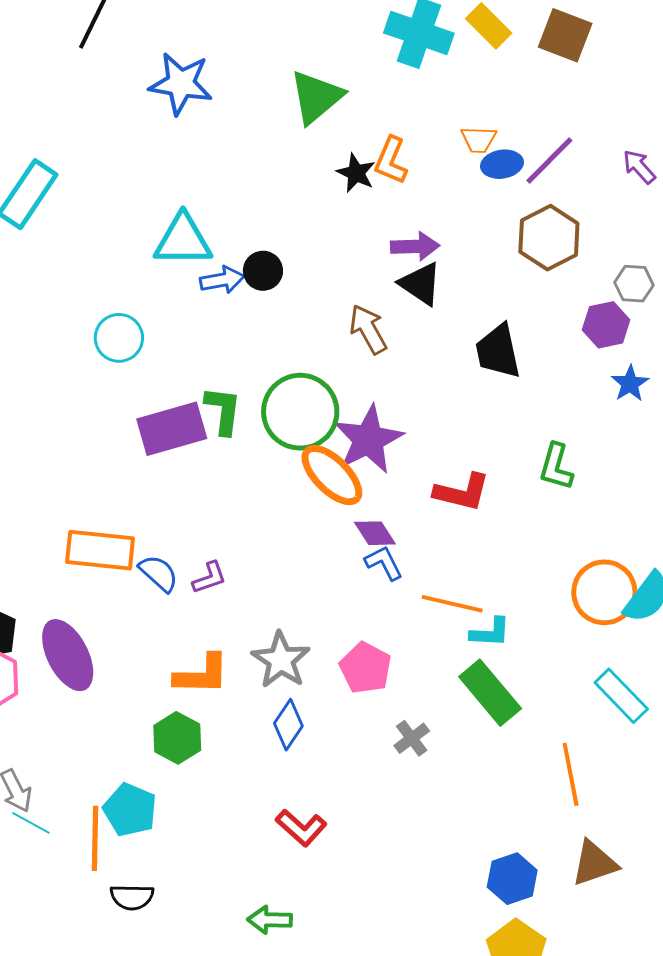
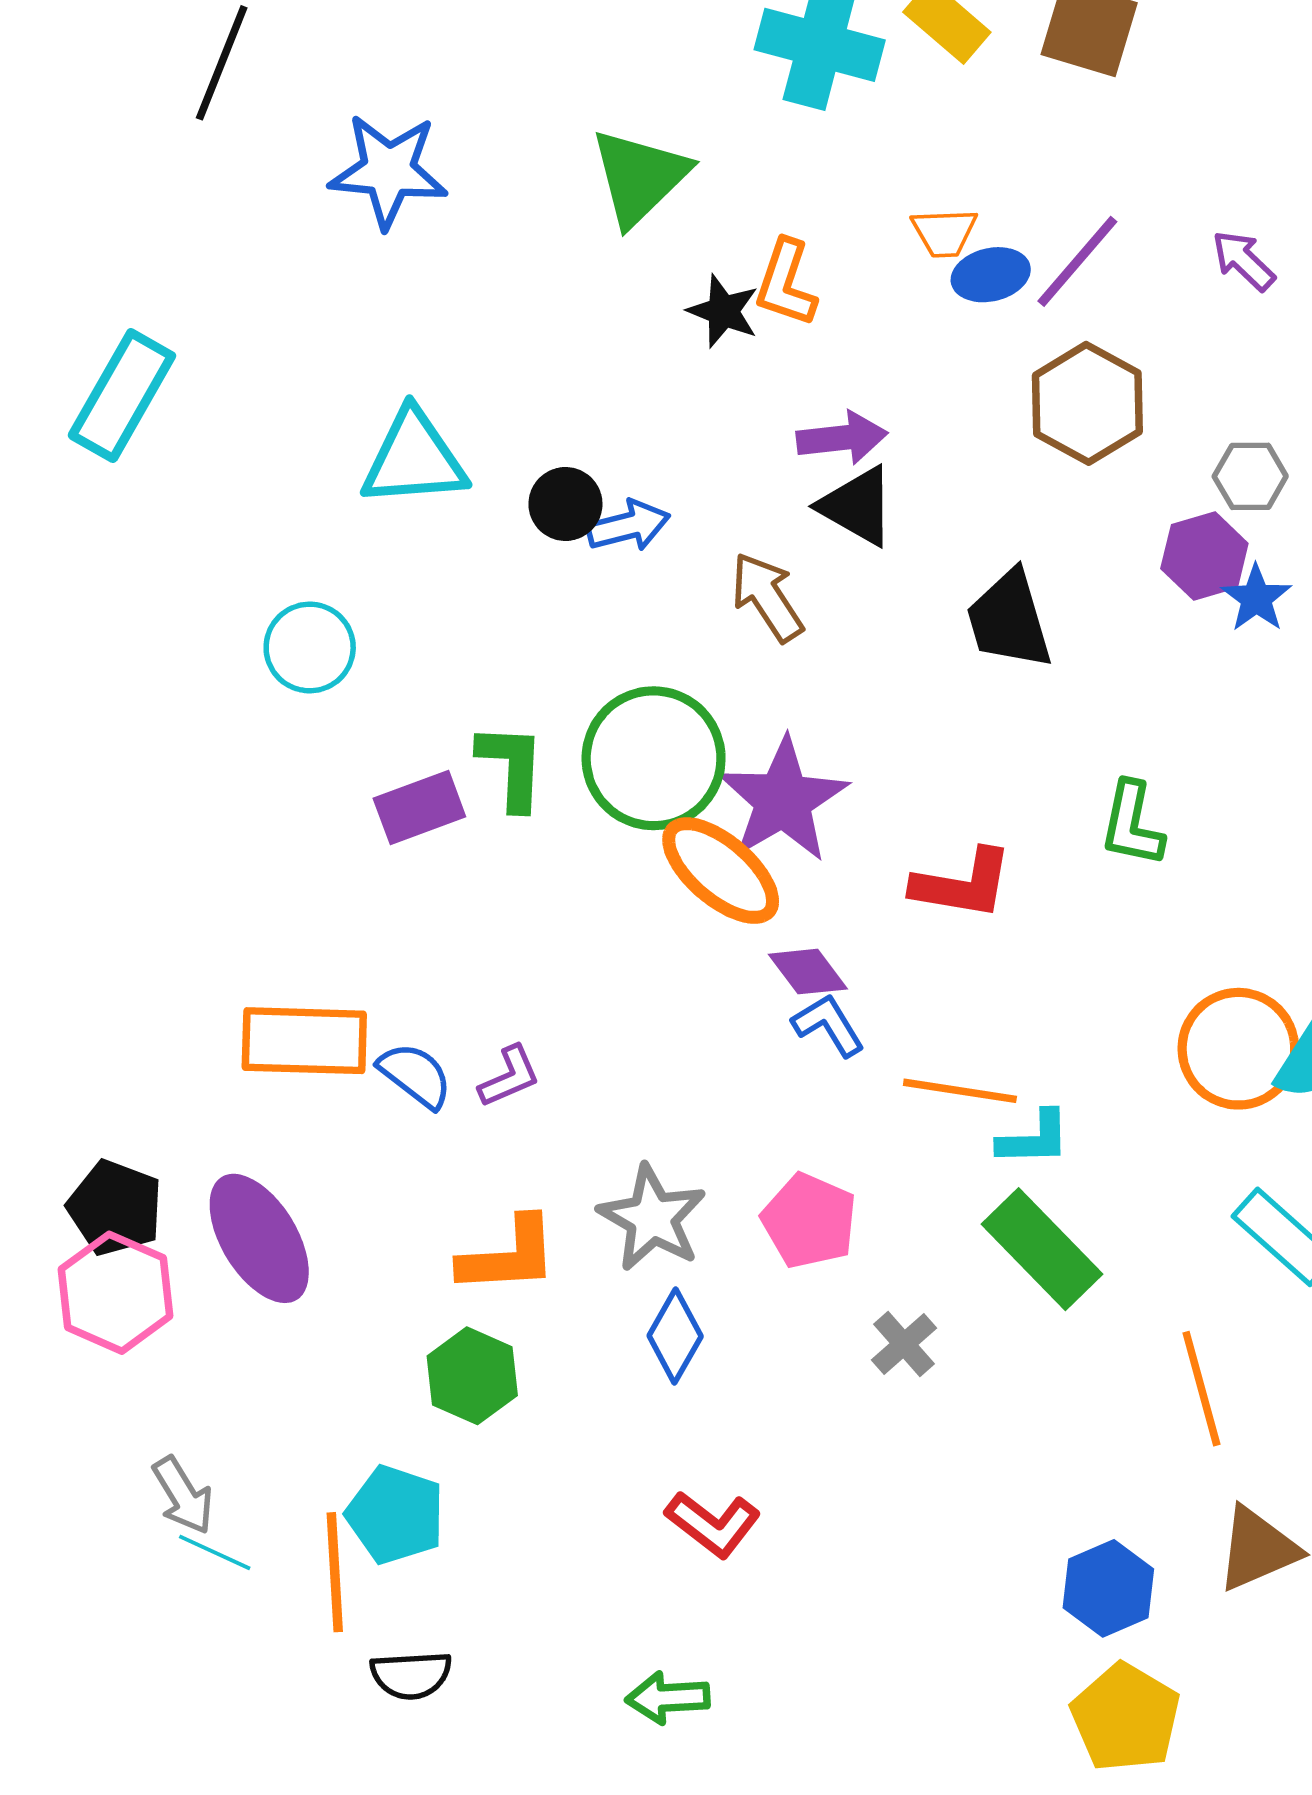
blue arrow: (222, 280) -> (628, 526), moved
blue star: (630, 384) -> (1256, 598), moved
purple rectangle: (172, 429) -> (419, 807), size x0.7

